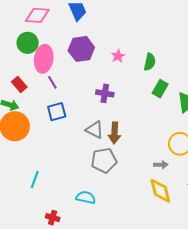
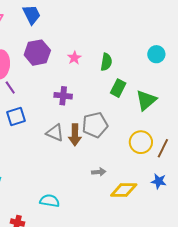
gray pentagon: (104, 160) -> (95, 125), moved
gray arrow: (161, 165) -> (99, 172), moved
yellow diamond: (160, 191) -> (124, 190), turned -72

